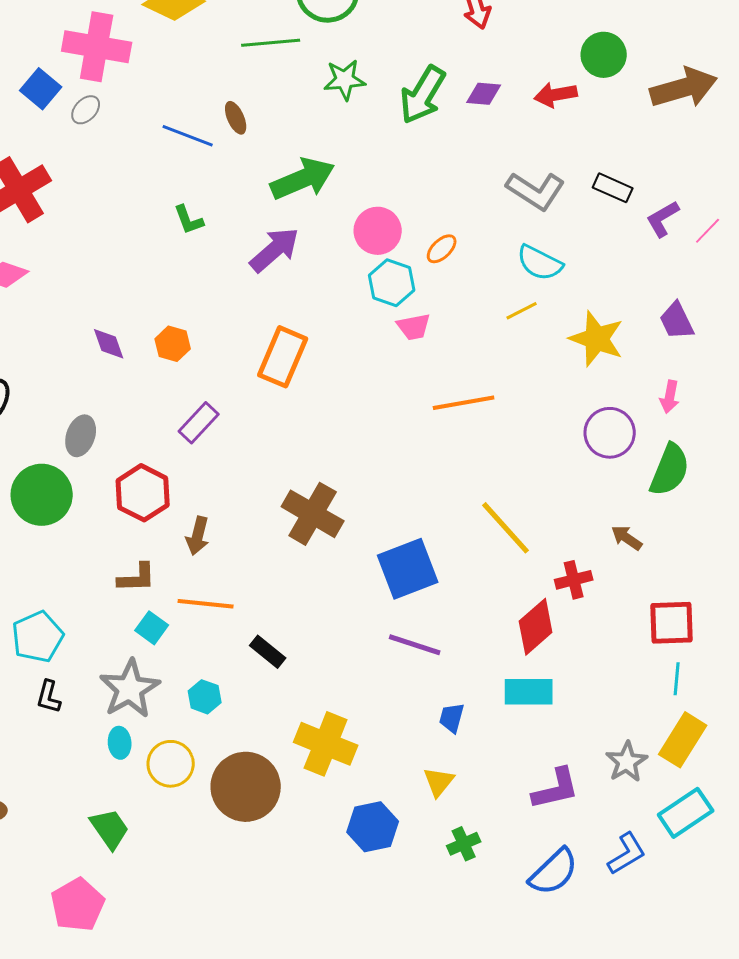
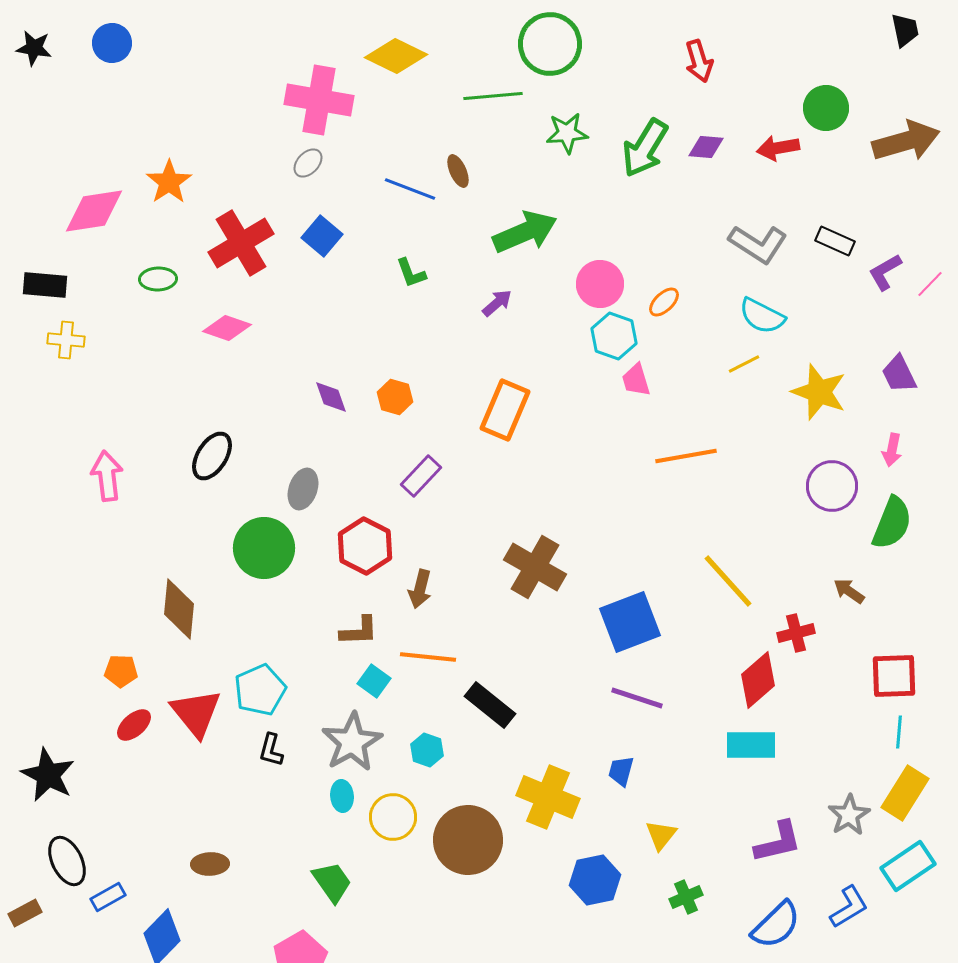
blue square: (41, 89) -> (322, 236), moved
purple arrow: (275, 250) -> (497, 303), size x0.6
pink trapezoid: (414, 327) -> (636, 380), turned 84
black rectangle: (268, 652) -> (490, 705), size x1.4
blue trapezoid: (452, 718) -> (621, 771), moved

